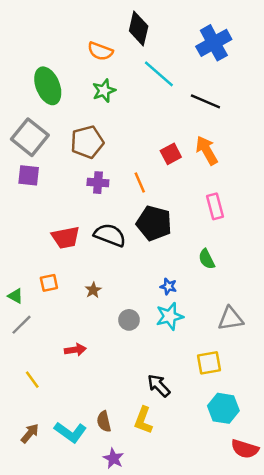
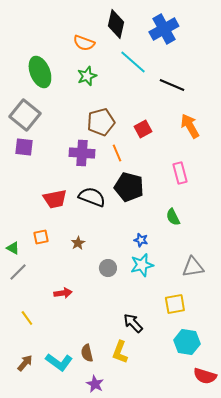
blue cross: (214, 43) -> (164, 29), moved
brown pentagon: (87, 142) -> (101, 122), moved
orange arrow: (207, 150) -> (190, 126), moved
purple cross: (98, 183) -> (82, 153), size x1.4

